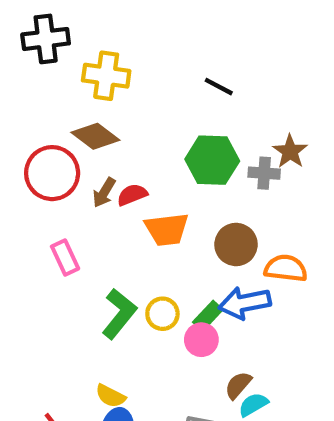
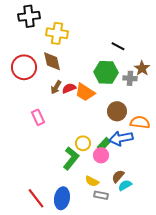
black line: (219, 87) -> (118, 46), moved
brown diamond: (95, 136) -> (52, 61), turned 40
red circle: (52, 173) -> (24, 67), moved
orange trapezoid: (167, 229) -> (85, 92), moved, turned 40
green L-shape: (119, 314) -> (71, 158), moved
yellow semicircle: (111, 396) -> (92, 181), moved

